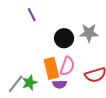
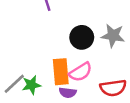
pink semicircle: (67, 66) -> (81, 72), turned 30

